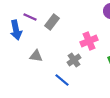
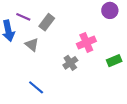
gray triangle: (36, 56) -> (32, 45), moved, turned 32
blue line: (62, 80) -> (36, 87), moved

